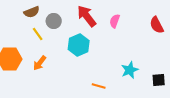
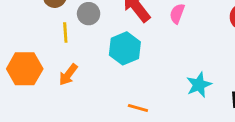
yellow line: (38, 34) -> (65, 32), turned 32
orange line: (99, 86) -> (138, 108), moved

